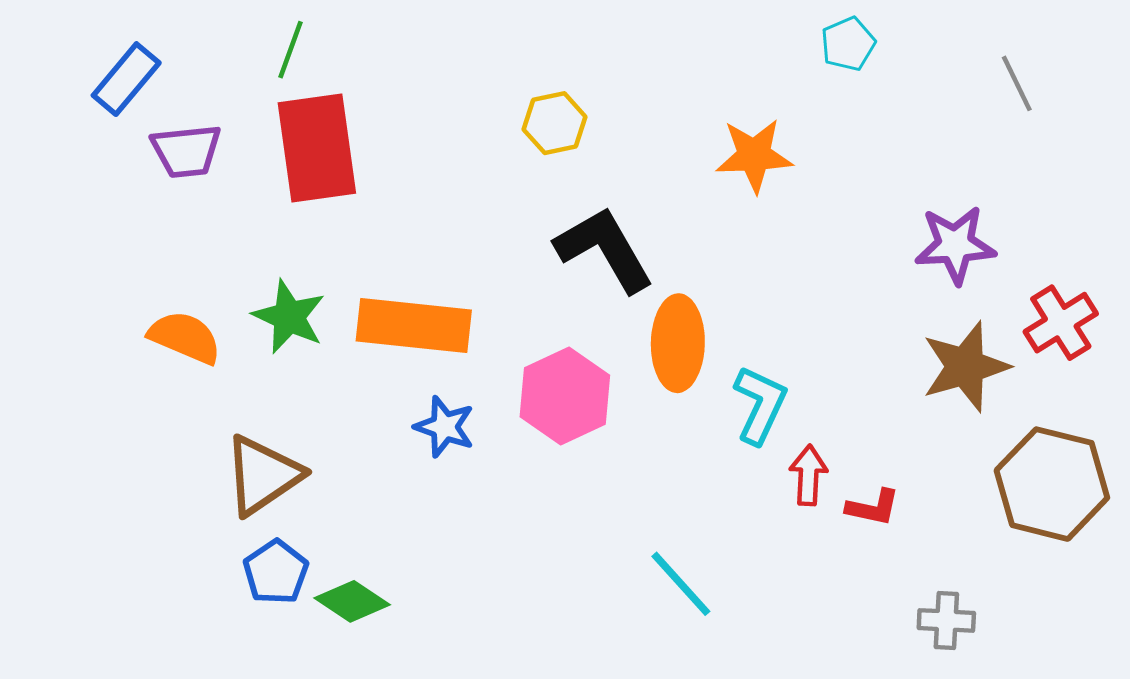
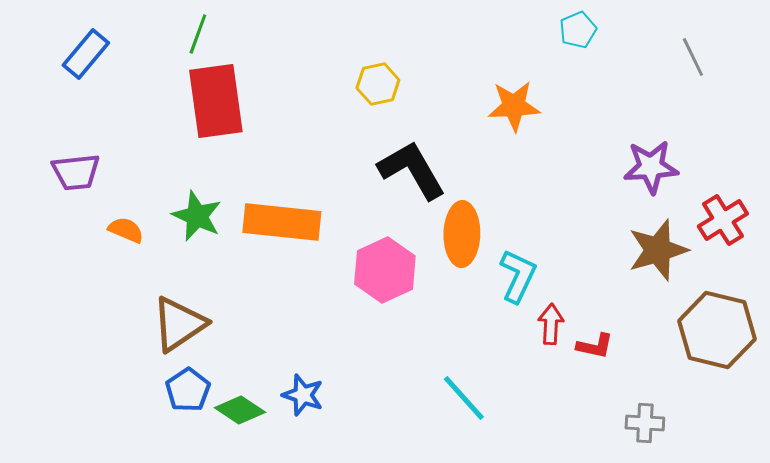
purple trapezoid: (186, 151) -> (76, 172), moved
orange semicircle: (185, 337) -> (126, 230), size x0.7
blue star: (445, 427) -> (303, 395), moved

